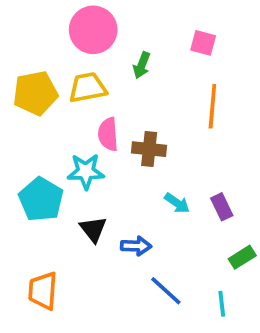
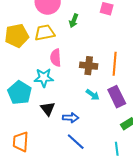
orange line: (212, 106) -> (115, 64), moved
brown cross: (149, 149) -> (89, 66), moved
purple rectangle: (222, 207) -> (117, 97), size x1.5
blue line: (166, 291) -> (76, 142), moved

